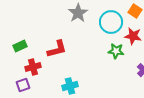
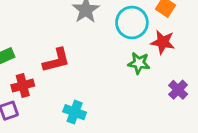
cyan cross: (70, 86) -> (75, 112), turned 35

